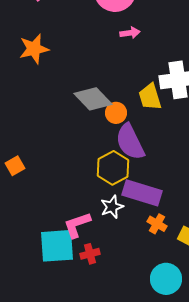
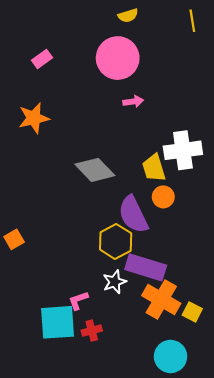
orange circle: (116, 113) -> (163, 197), moved
orange cross: (157, 224) -> (161, 299), size x1.8
pink L-shape: (77, 225) -> (78, 301), size x0.7

